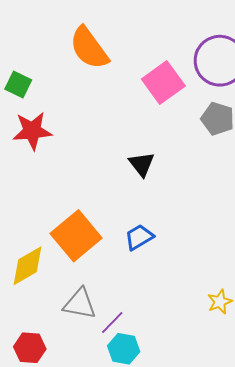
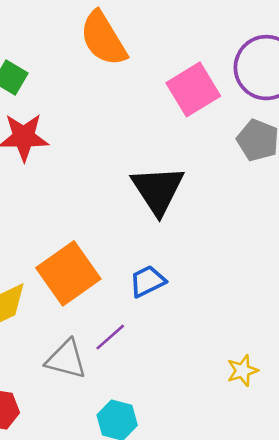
black triangle: (142, 164) -> (158, 190), size x1.6
purple line: (112, 323) -> (110, 337), moved

